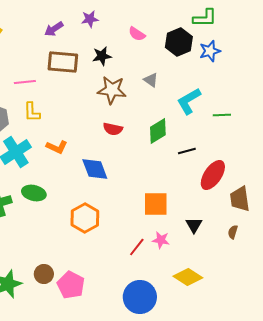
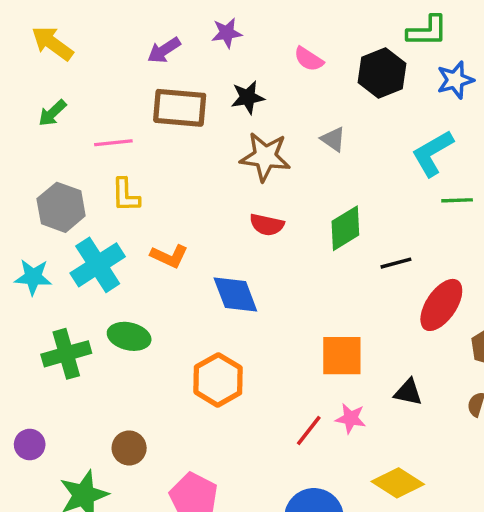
blue star: (210, 51) -> (455, 80), moved
cyan L-shape: (189, 101) -> (433, 153), moved
black triangle: (194, 225) -> (408, 392), turned -48
brown circle: (44, 274) -> (129, 448), moved

